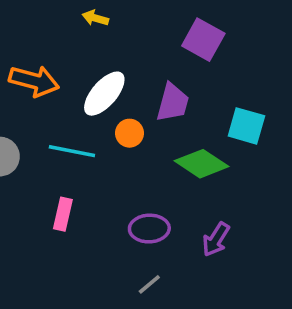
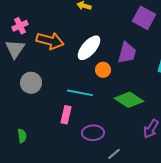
cyan line: (72, 151) -> (80, 93), moved
green diamond: (201, 164) -> (129, 100), moved
purple ellipse: (149, 229) -> (93, 133), moved

